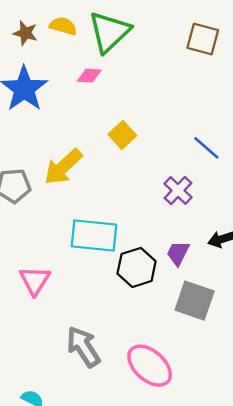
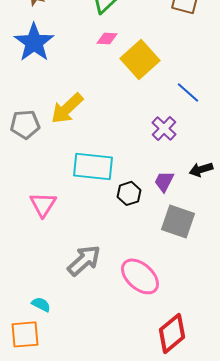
pink diamond: (89, 76) -> (107, 38), moved
yellow square: (122, 135) -> (140, 59), moved, size x1.6
black hexagon: (137, 267) -> (129, 193), size x0.7
gray arrow: (83, 347) -> (84, 260), turned 81

